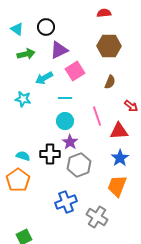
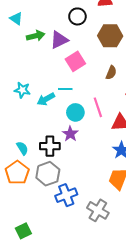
black circle: (46, 27) -> (77, 16), moved
green arrow: (26, 54) -> (36, 36), moved
cyan arrow: (44, 78) -> (46, 99), moved
cyan circle: (65, 121) -> (75, 112), moved
cyan semicircle: (23, 156) -> (22, 148), turned 40
gray hexagon: (79, 165) -> (48, 174), moved

